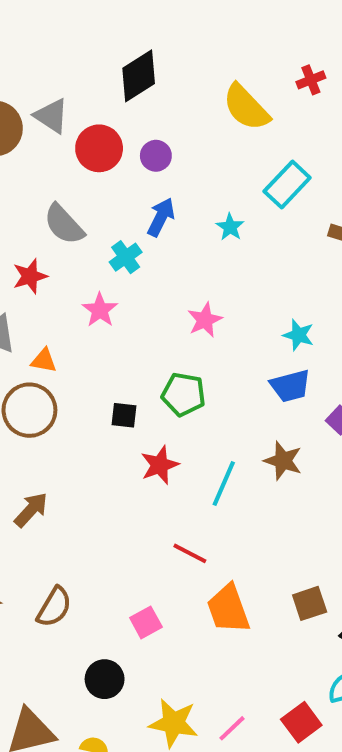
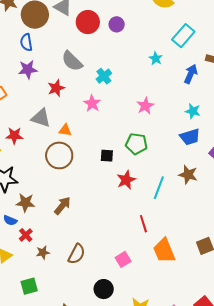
blue arrow: (161, 217) -> (191, 74), moved
red line: (190, 553) -> (143, 224), turned 48

